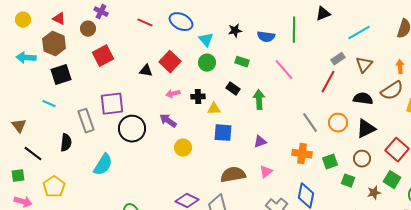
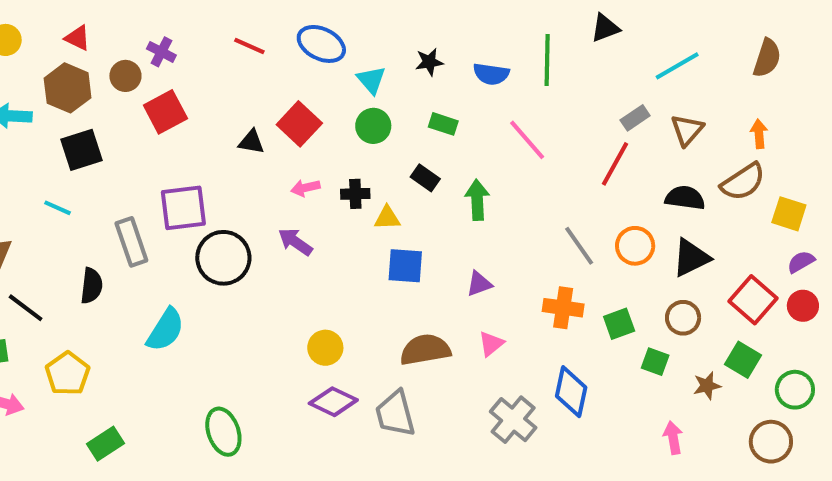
purple cross: (101, 12) -> (161, 52), moved
brown circle: (88, 29) -> (125, 76), moved
yellow circle: (183, 148) -> (325, 348), moved

